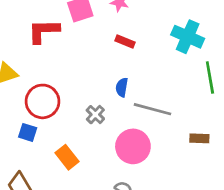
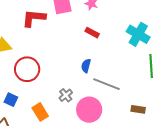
gray cross: (95, 115) -> (66, 95), moved
blue square: (28, 132) -> (11, 100), moved

